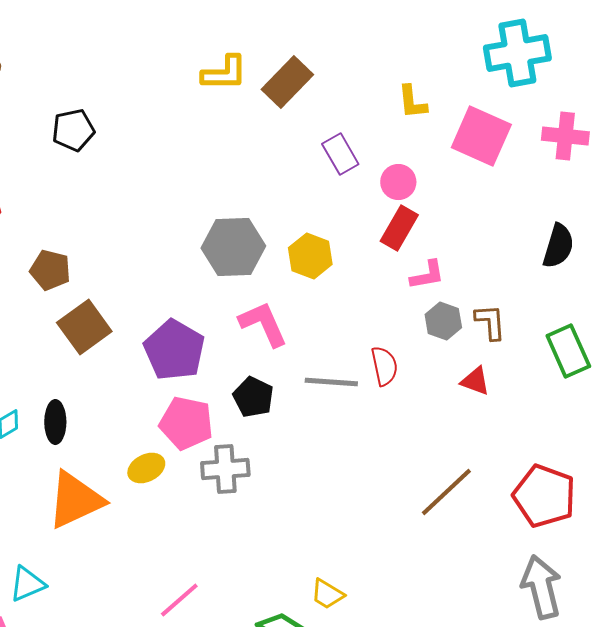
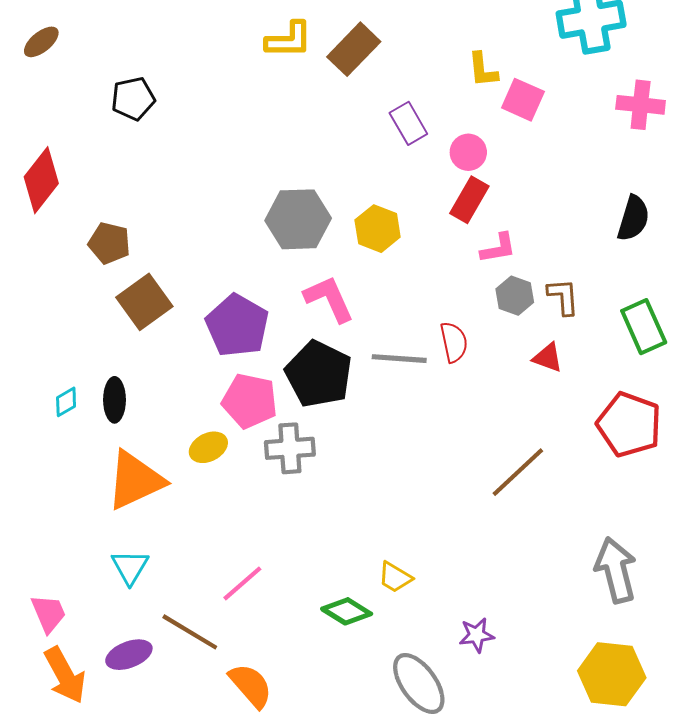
pink square: (481, 136) -> (523, 100), moved, size x0.7
black pentagon: (253, 397) -> (319, 374), size x1.6
red pentagon: (544, 496) -> (629, 425), moved
cyan triangle: (27, 584) -> (130, 567), moved, turned -36

